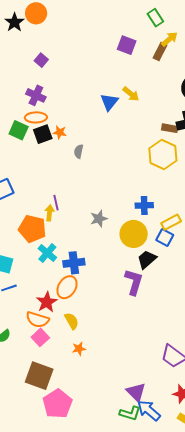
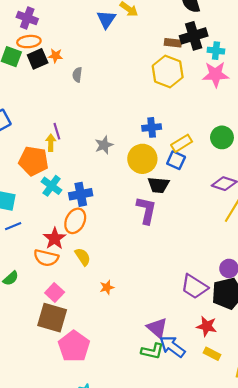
black trapezoid: (147, 259) -> (158, 185), turned -130
pink square: (40, 337) -> (55, 293), moved
orange star: (79, 349) -> (107, 287), moved

